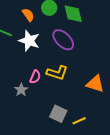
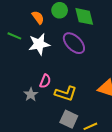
white star: (29, 41) -> (39, 44), turned -30
yellow L-shape: (57, 73) -> (66, 93), moved

